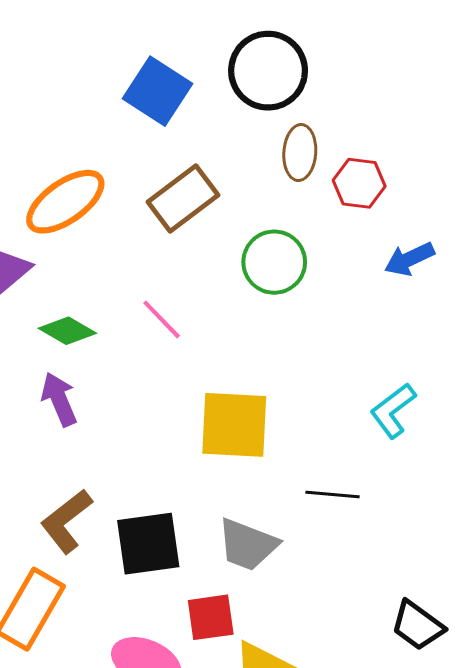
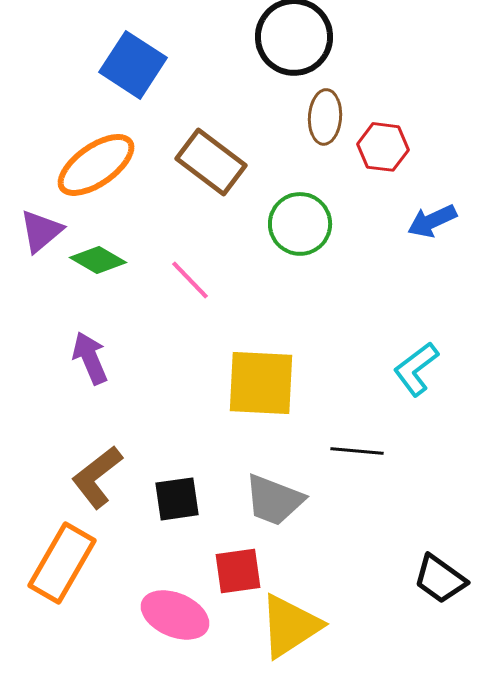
blue square: (157, 91) -> (133, 65), moved
brown rectangle: (183, 199) -> (211, 162), turned 74
green diamond: (67, 331) -> (98, 260), moved
black square: (148, 544) -> (177, 499), size x0.7

